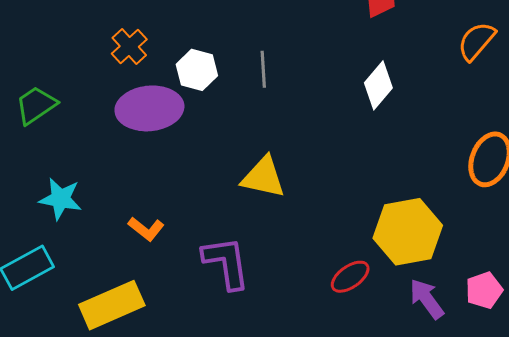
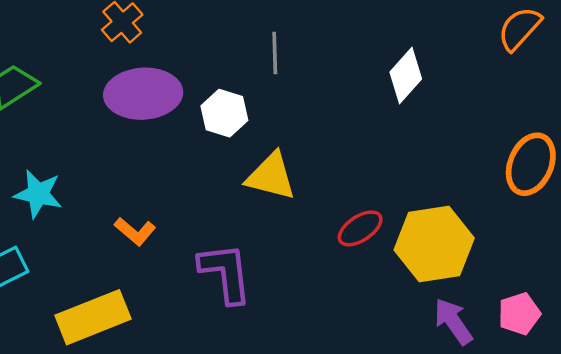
white hexagon: (197, 70) -> (224, 113), moved
red ellipse: (350, 277) -> (360, 228), moved

